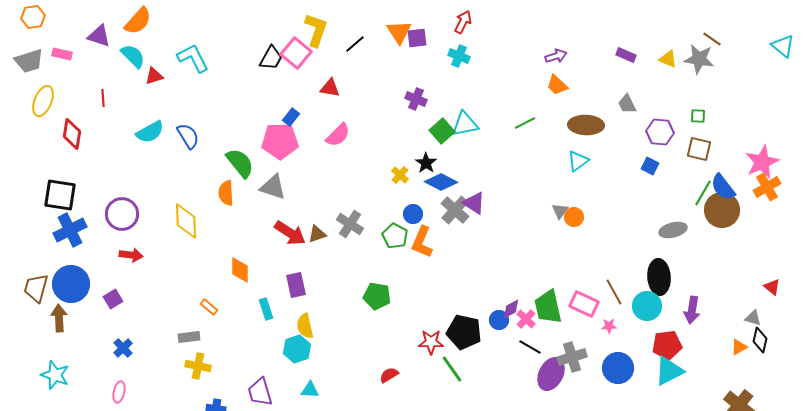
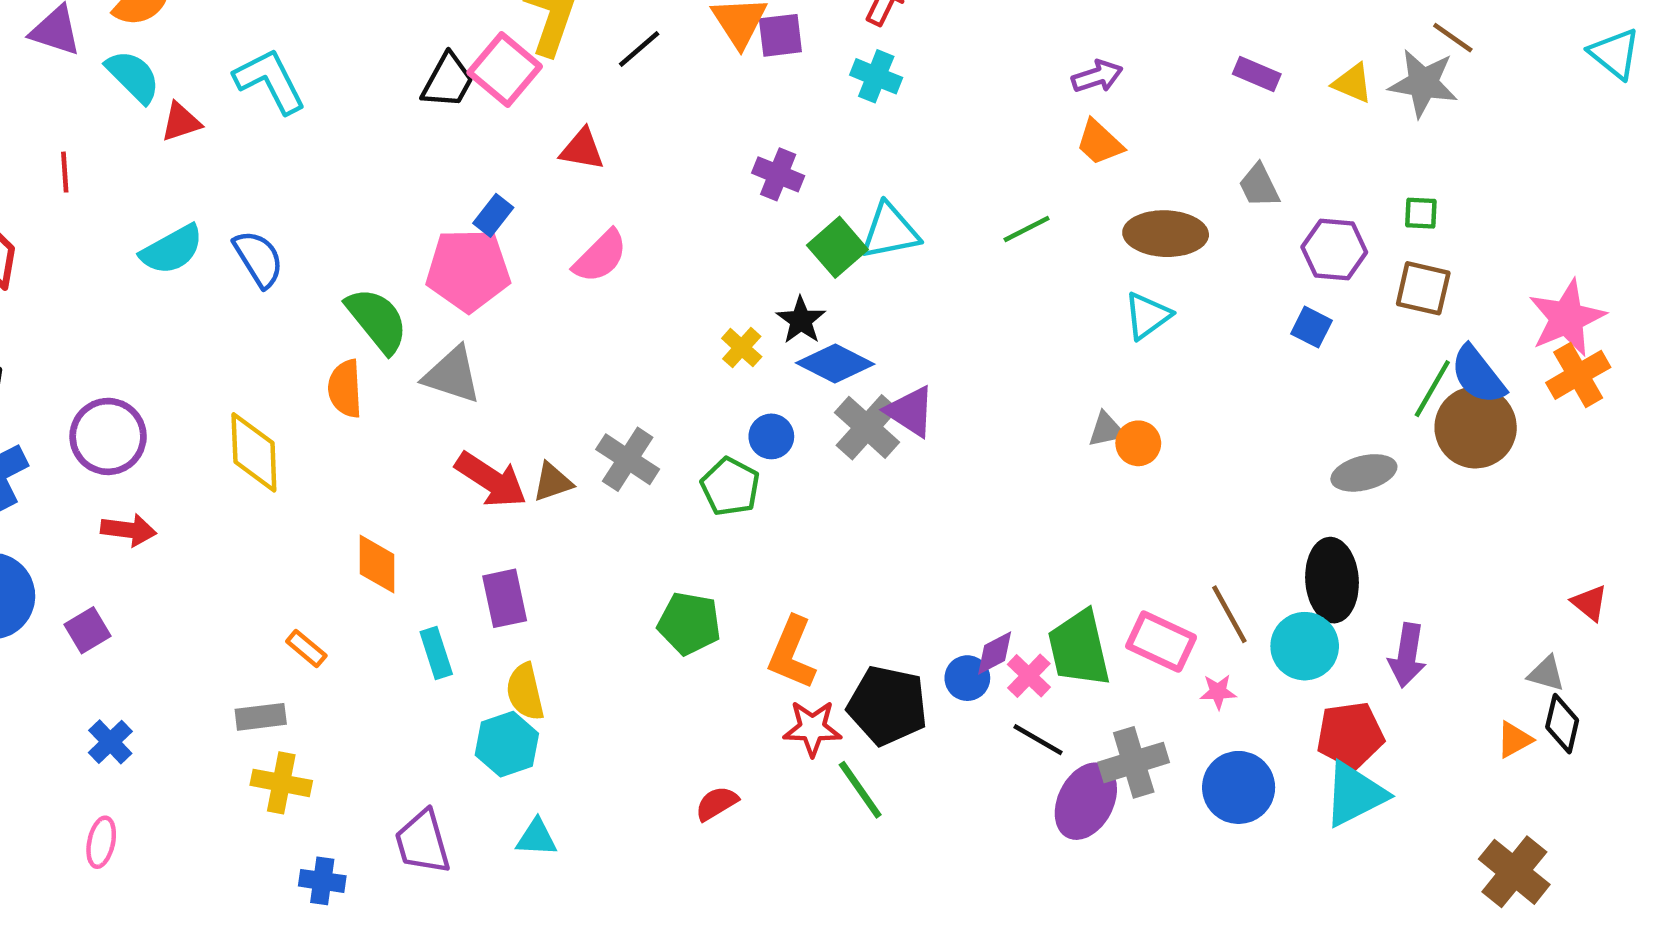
gray triangle: (560, 211) -> (1106, 430), turned 42
orange L-shape: (422, 242) -> (792, 653), moved

